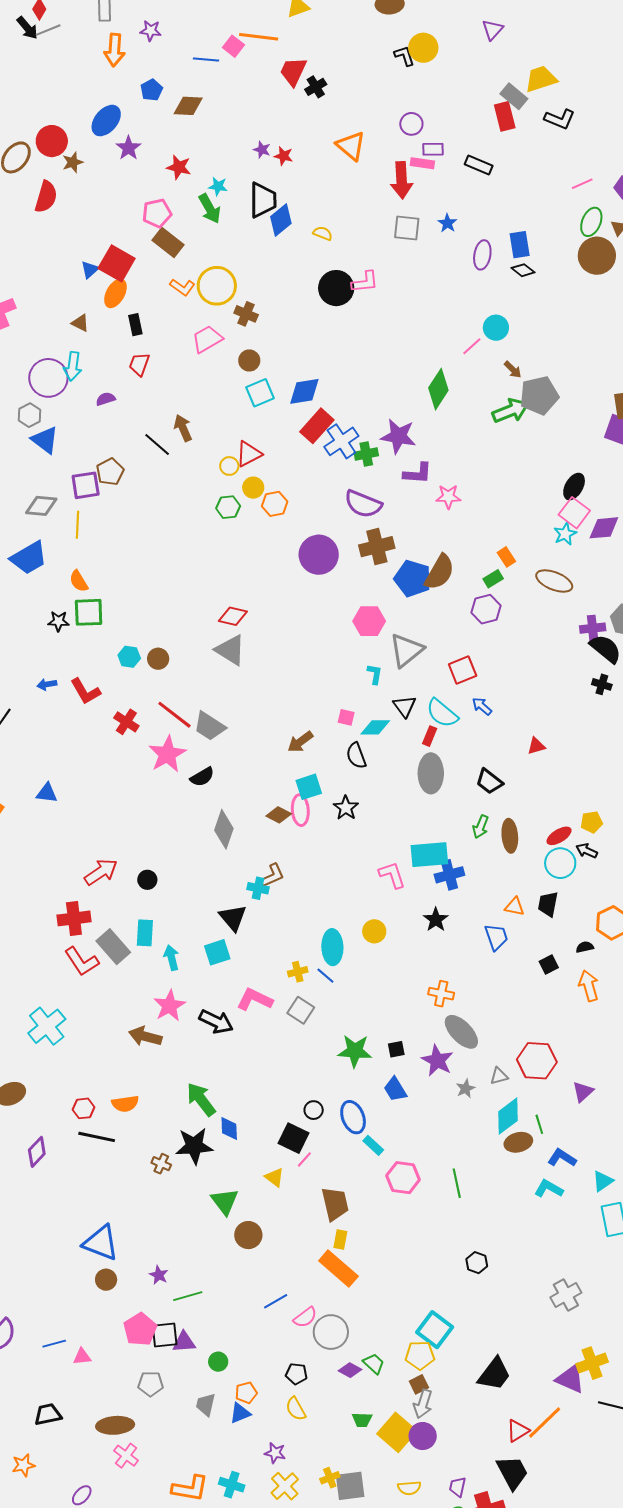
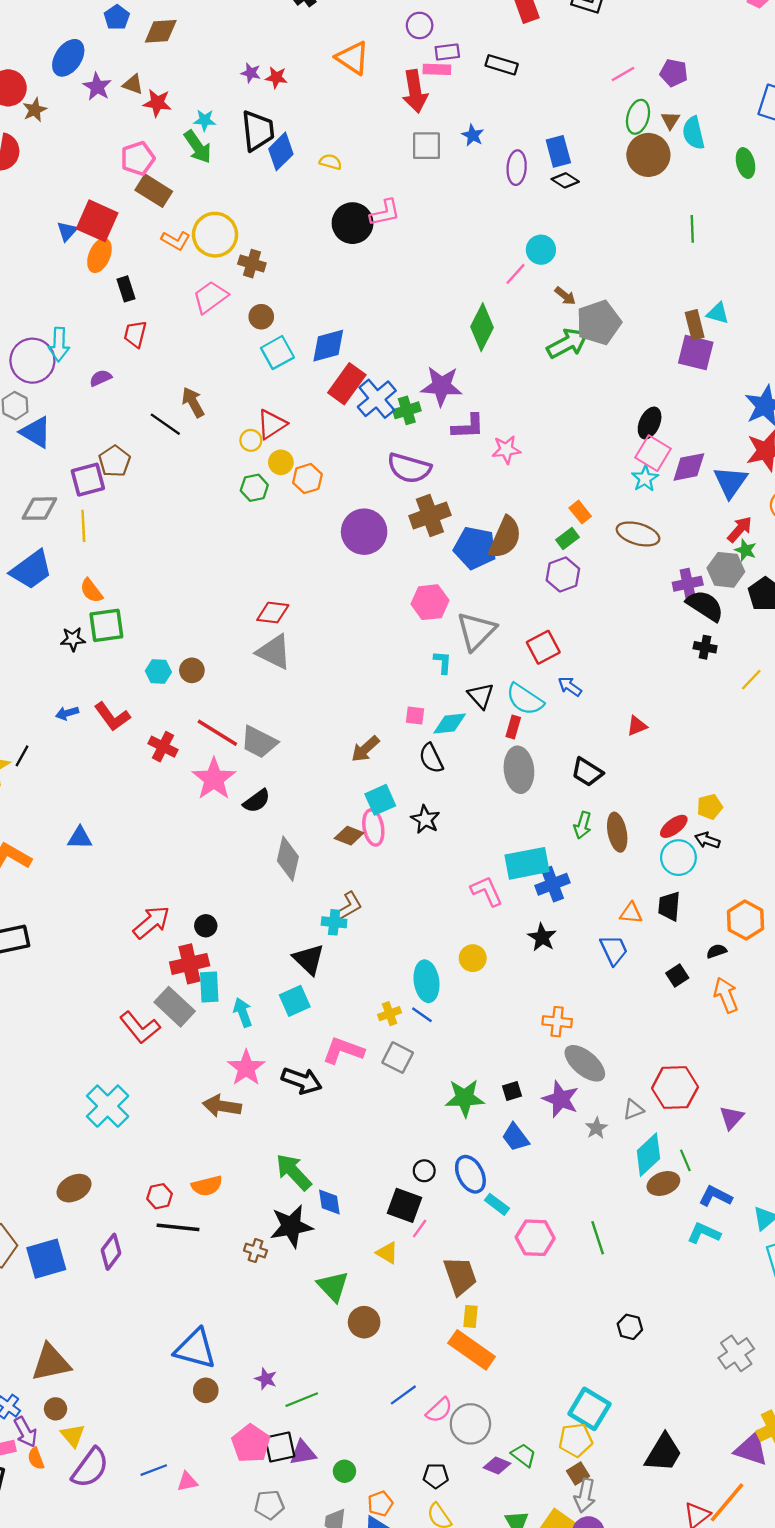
brown triangle: (80, 323) -> (133, 84), moved
red cross: (74, 918) -> (190, 964), moved

